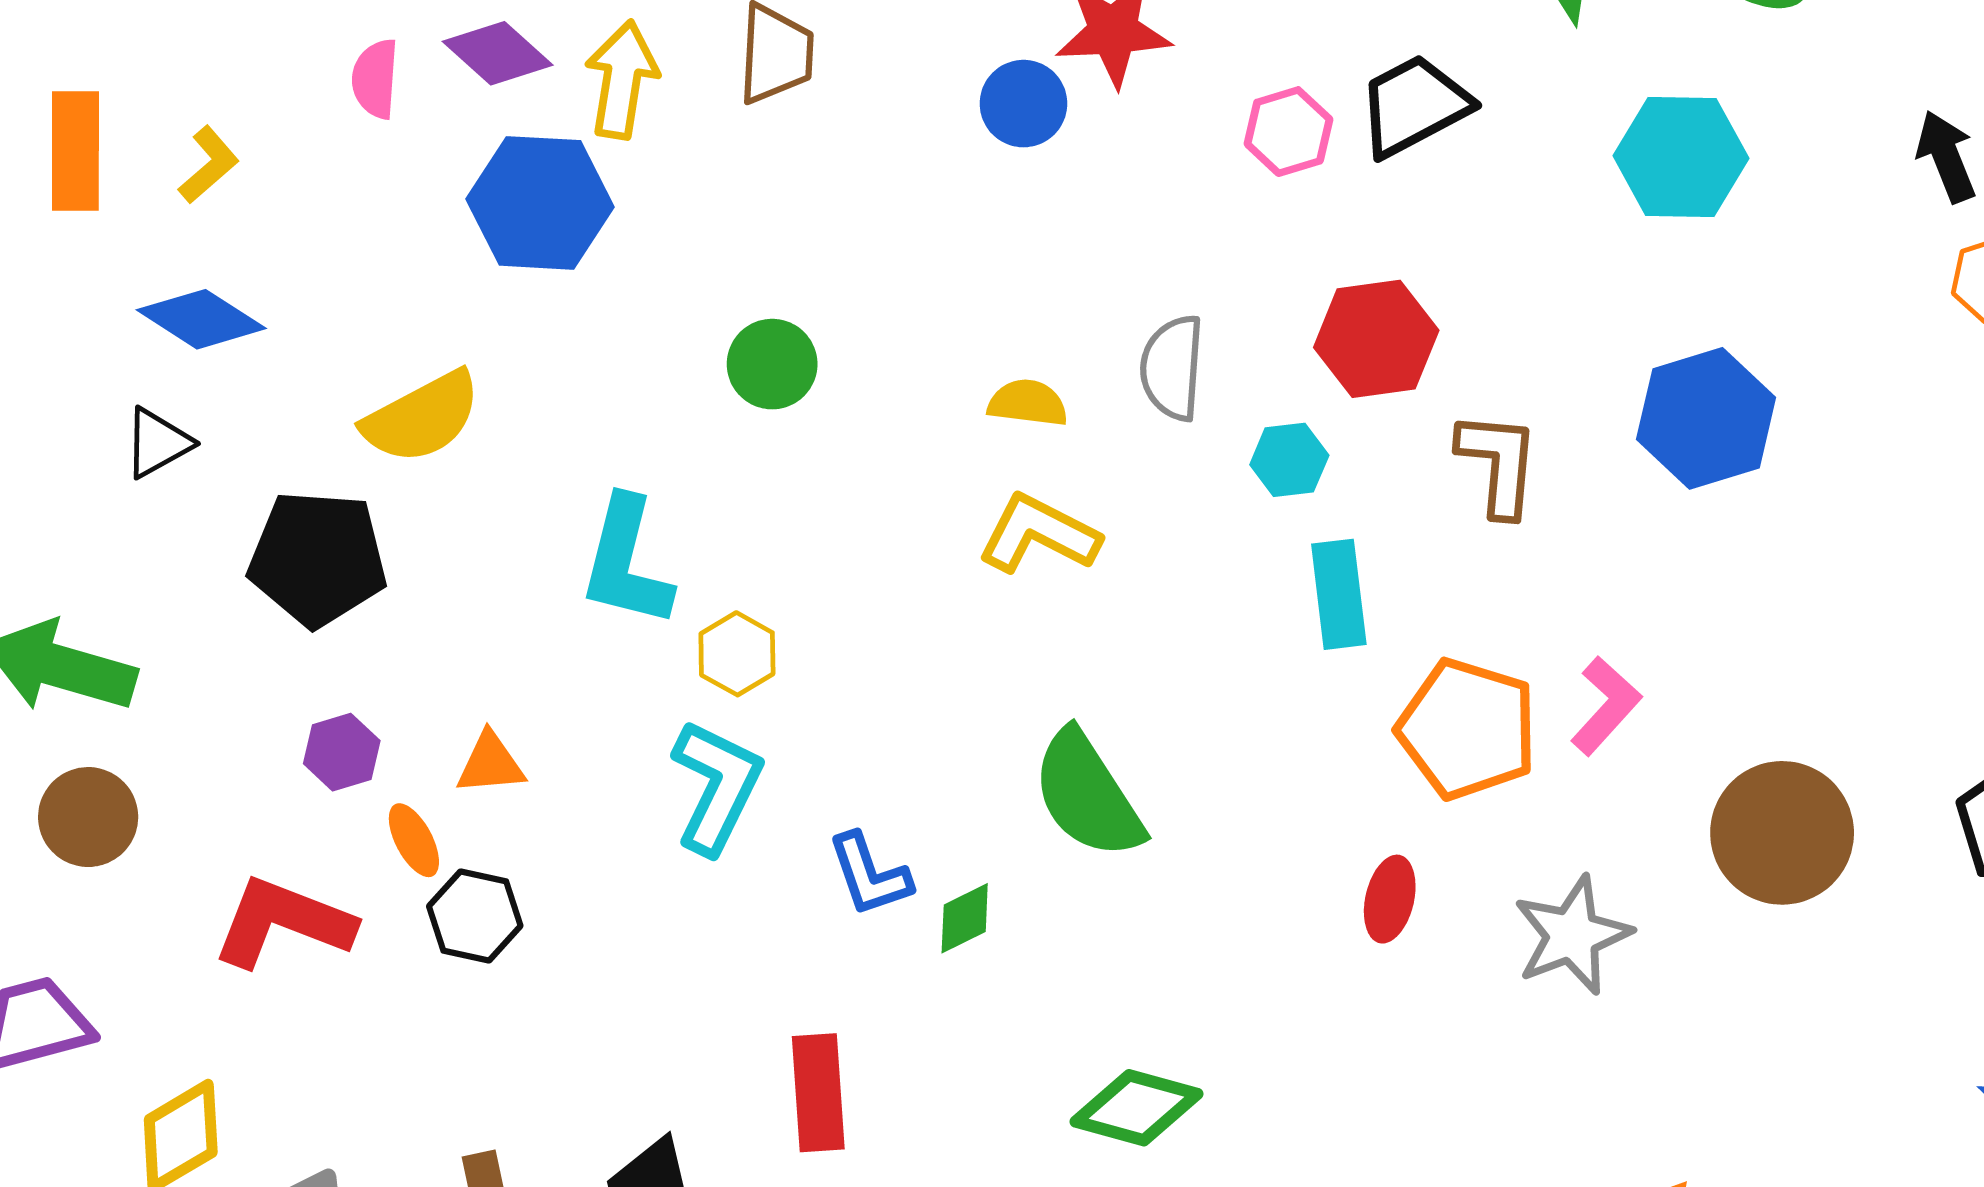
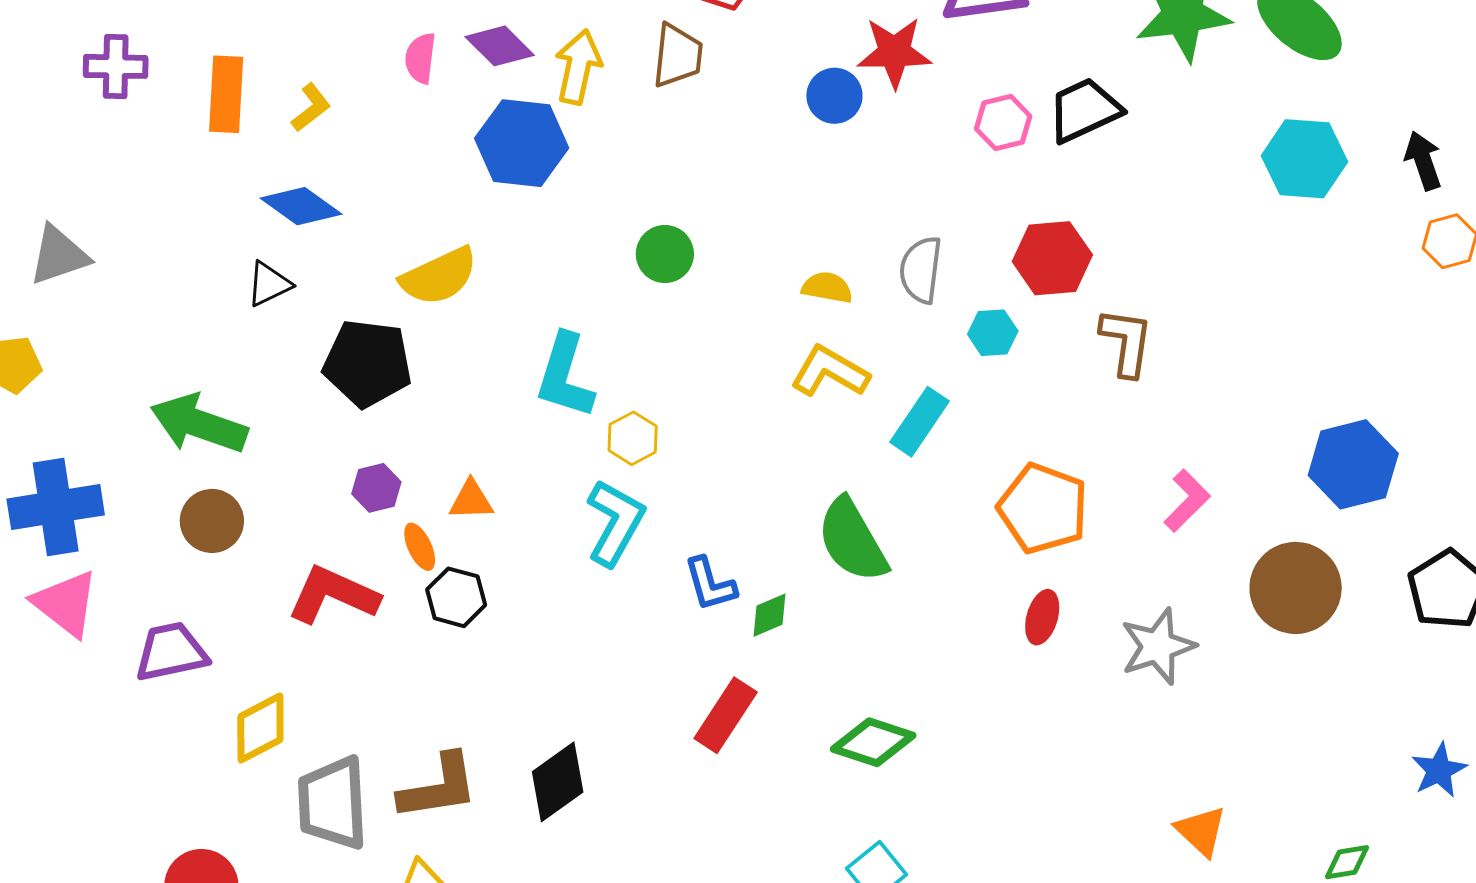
cyan hexagon: (1681, 157) -> (1304, 159), moved
blue hexagon: (1706, 418) -> (1353, 464), moved
cyan rectangle: (1339, 594) -> (919, 422), moved, turned 38
orange pentagon: (1467, 729) -> (1043, 508), moved
red rectangle: (818, 1093) -> (726, 715), moved, turned 34

